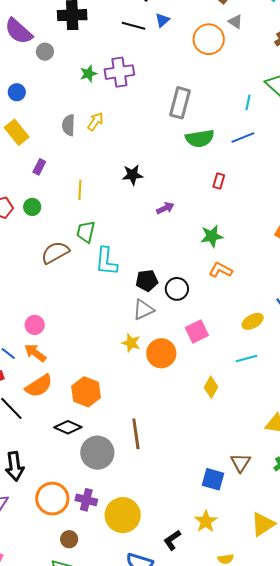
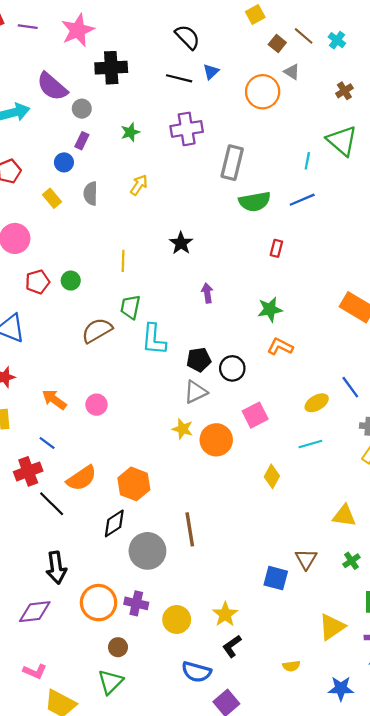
purple cross: (119, 72) -> (187, 129), moved
blue circle: (17, 92) -> (64, 162), moved
gray semicircle: (68, 125) -> (91, 193), moved
yellow rectangle: (17, 132) -> (52, 198), size x0.7
purple rectangle: (39, 167) -> (82, 141), moved
black star: (133, 175) -> (181, 243), turned -30
purple arrow: (165, 208) -> (207, 293), moved, turned -72
pink circle: (35, 325) -> (96, 405), moved
orange arrow: (35, 353) -> (54, 400), moved
black diamond: (68, 427) -> (114, 523), turned -56
yellow circle: (123, 515) -> (177, 620), size x0.7
yellow star: (206, 521) -> (225, 614), moved

